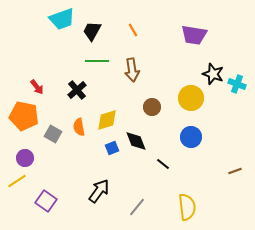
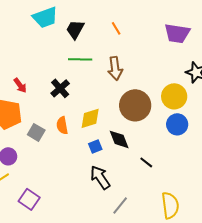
brown circle: (152, 107) -> (135, 105), size x1.8
blue circle: (191, 137) -> (177, 124), moved
black arrow: (99, 191) -> (100, 177), moved, turned -70

